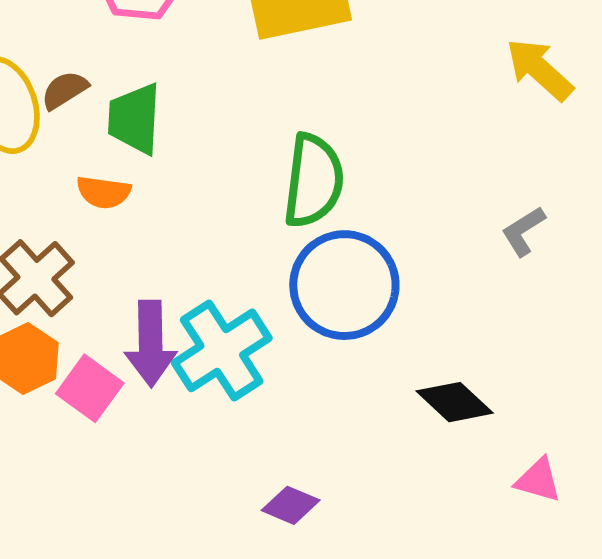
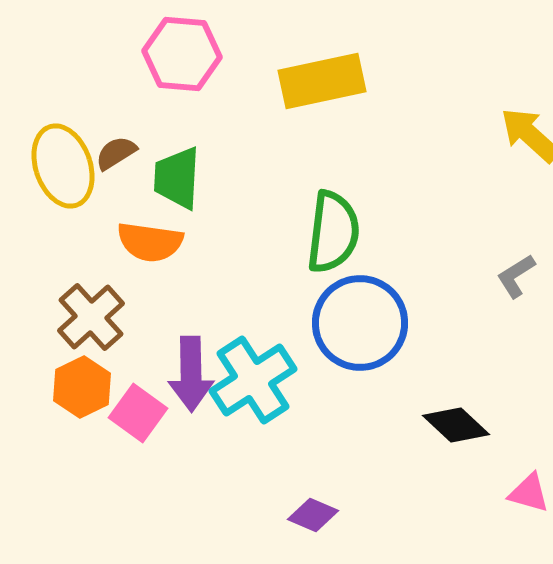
orange semicircle: (104, 192) -> (150, 242), size x1.4

